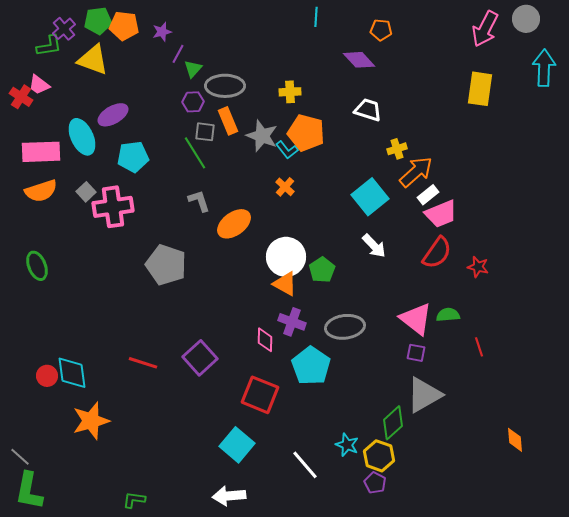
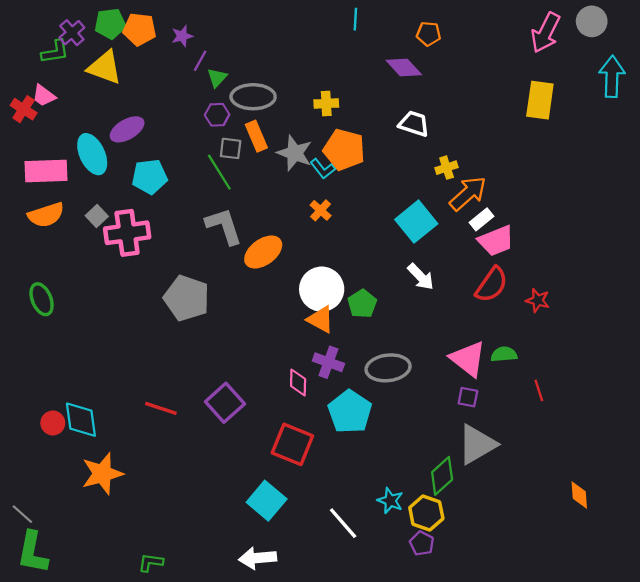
gray L-shape: (199, 201) -> (224, 226), size x1.5

